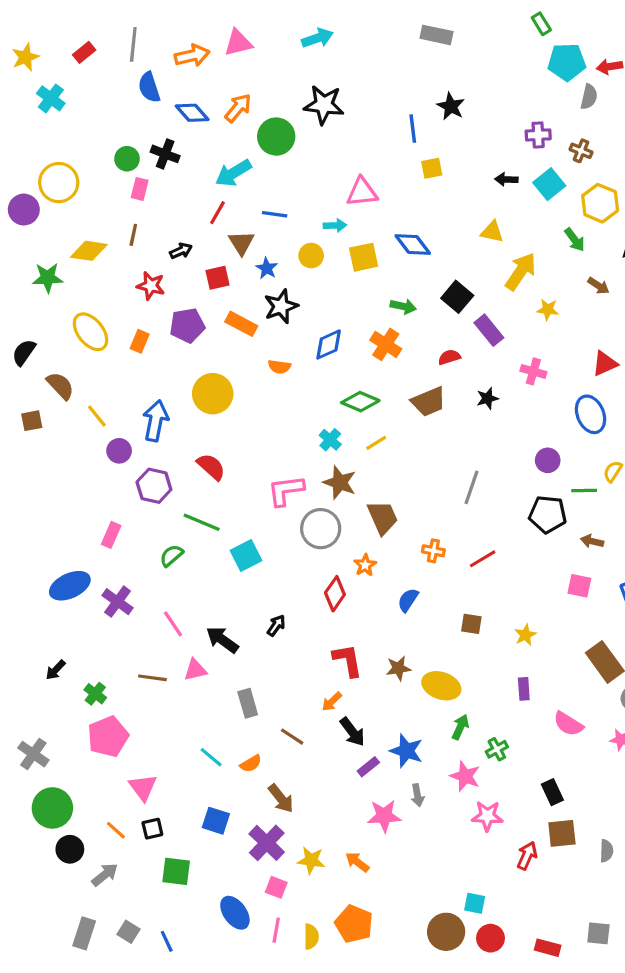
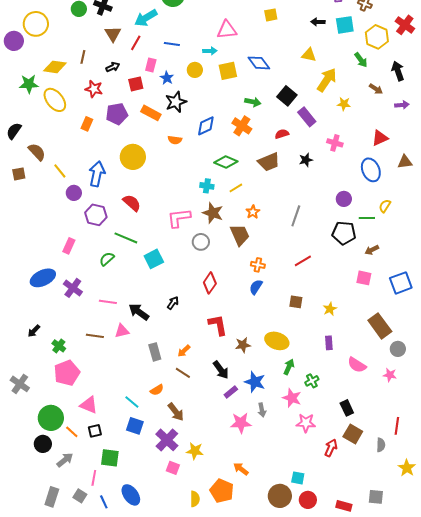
cyan square: (549, 184) -> (345, 25), turned 30
pink rectangle: (140, 189) -> (151, 65), moved
brown triangle: (241, 243) -> (113, 34), moved
yellow ellipse: (90, 332) -> (55, 100), moved
cyan cross: (330, 440) -> (207, 186), turned -32
gray circle: (321, 529) -> (201, 242), size x0.7
brown arrow: (592, 541) -> (372, 250), turned -40
orange cross: (433, 551) -> (258, 265), moved
orange star: (365, 565) -> (253, 212), moved
pink line: (173, 624) -> (108, 302), turned -48
brown star: (398, 668) -> (243, 345), moved
orange arrow: (332, 702) -> (184, 351), moved
cyan line: (211, 757) -> (132, 402), moved
pink triangle: (143, 787) -> (89, 405), turned -30
green circle: (52, 808) -> (51, 418), moved
brown square: (562, 833) -> (353, 434), turned 36
orange arrow: (357, 862) -> (241, 469), moved
blue ellipse: (235, 913) -> (131, 495), moved
pink line: (276, 930) -> (94, 478), moved

